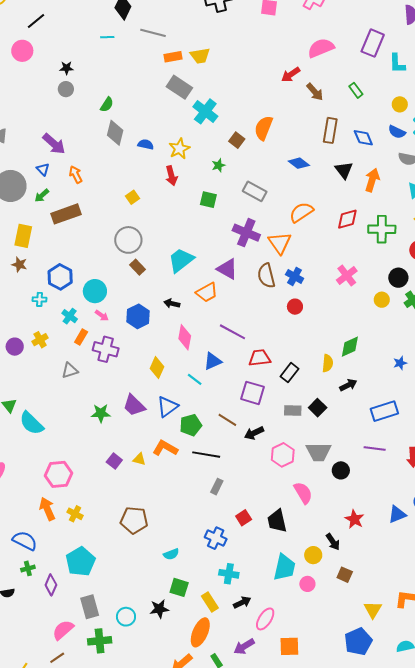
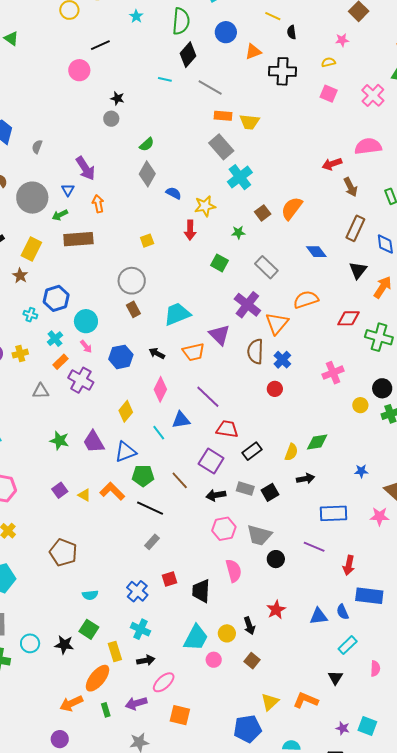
black arrow: (254, 433) -> (216, 495), moved

